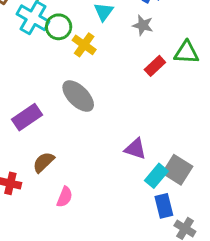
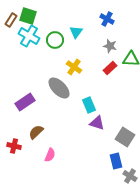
gray star: (143, 25) -> (110, 46), moved
green circle: (59, 27) -> (55, 40), moved
yellow cross: (84, 45) -> (74, 67), moved
cyan rectangle: (156, 176) -> (89, 105), moved, turned -63

